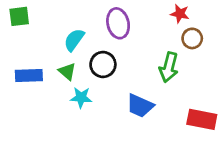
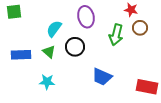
green arrow: (169, 67) -> (116, 35), moved
cyan star: (81, 97) -> (47, 82), moved

